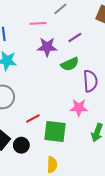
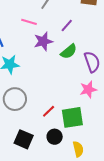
pink line: (38, 23) -> (29, 22), turned 35
black circle: (21, 145) -> (55, 137), moved

